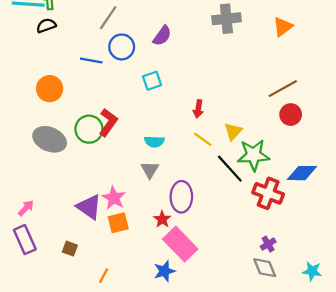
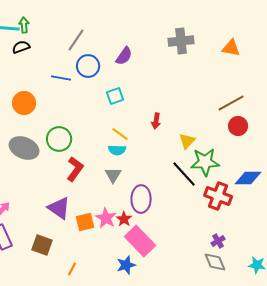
orange triangle: (283, 27) -> (231, 48), turned 48
red L-shape: (108, 122) -> (75, 169), moved
yellow line: (203, 139) -> (120, 134), moved
pink star: (114, 198) -> (106, 218), moved
brown square: (70, 249) -> (42, 245), size x1.5

